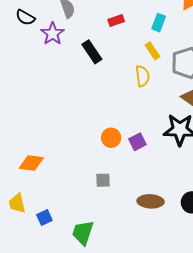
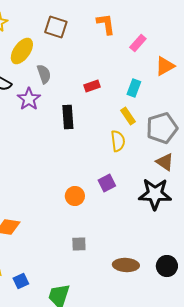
black rectangle: (92, 52) -> (68, 117), turned 30
orange circle: (111, 138) -> (75, 196), moved
purple square: (137, 142) -> (107, 183), moved

